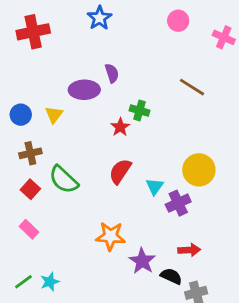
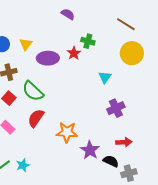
purple semicircle: (112, 73) -> (68, 14), turned -40
purple ellipse: (84, 90) -> (48, 58), moved
yellow circle: (199, 170) -> (132, 53), moved
red semicircle: (120, 171) -> (36, 118), moved
cyan triangle: (155, 186) -> (105, 77), moved

